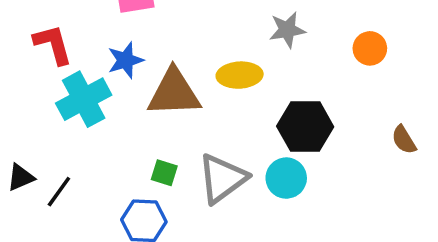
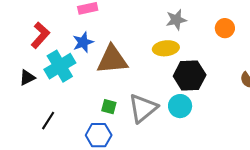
red L-shape: (53, 44) -> (40, 35), turned 60
yellow ellipse: (240, 75) -> (166, 48), moved
black triangle: (21, 177) -> (27, 78), moved

